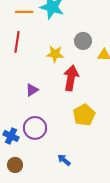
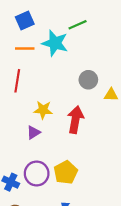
yellow star: (55, 54) -> (43, 110), moved
yellow pentagon: (84, 115) -> (66, 172), moved

